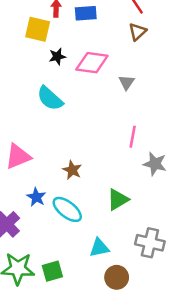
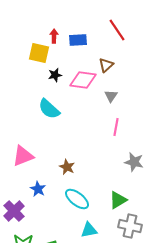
brown triangle: (138, 32) -> (106, 65), moved
pink line: (133, 137) -> (116, 127), moved
green triangle: (118, 200) -> (118, 200), moved
cyan ellipse: (67, 209) -> (77, 199), moved

